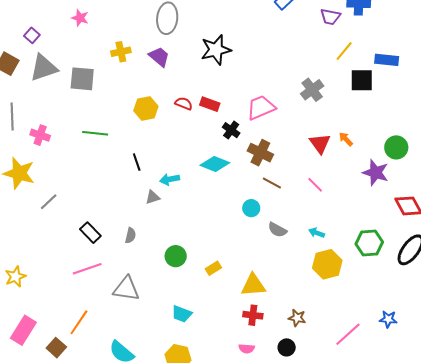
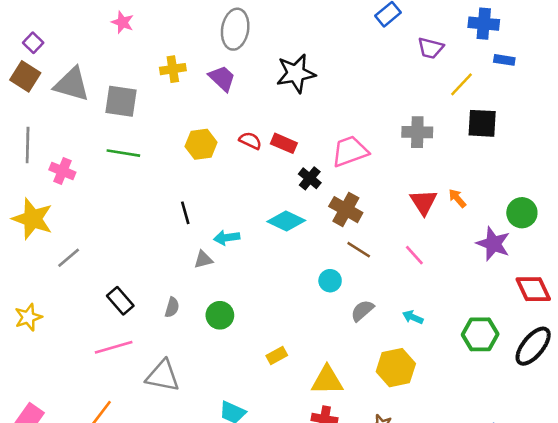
purple trapezoid: (330, 17) -> (431, 48), moved
purple square: (32, 35) -> (33, 43), moved
blue rectangle: (387, 60) -> (504, 60), moved, size x0.7
gray triangle: (44, 68) -> (72, 84), turned 32
gray cross: (312, 90) -> (417, 132), turned 35
green line: (95, 133) -> (123, 153), moved
gray semicircle: (277, 230) -> (362, 311), turned 108
green circle: (176, 256) -> (220, 315), moved
yellow hexagon: (327, 264) -> (396, 368), moved
yellow star: (15, 277) -> (28, 317), moved

